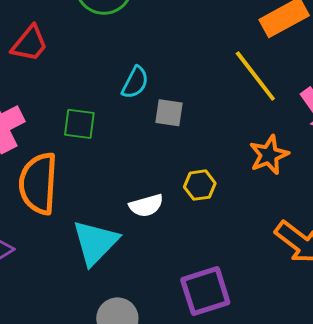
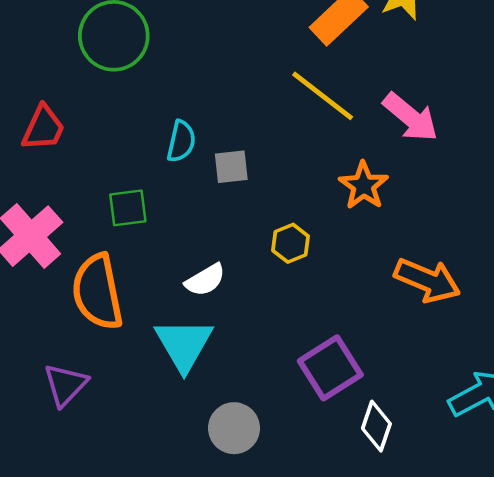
white semicircle: (146, 205) -> (205, 280), moved

